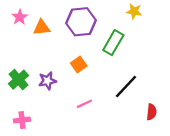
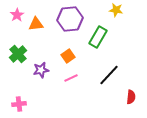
green cross: (19, 80) -> (18, 54), moved
pink line: (84, 104) -> (71, 78), moved

